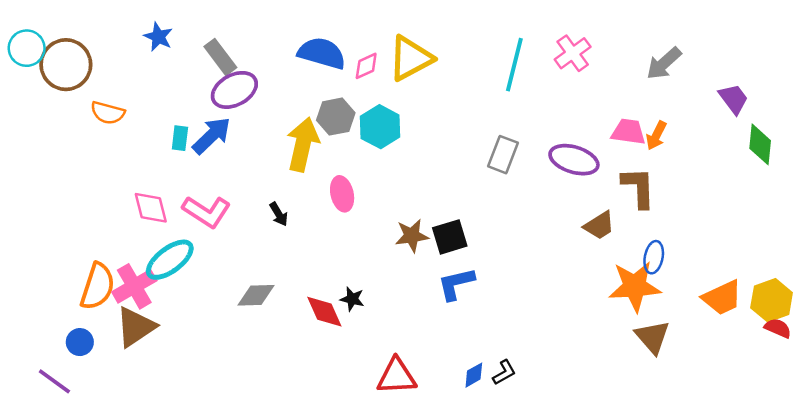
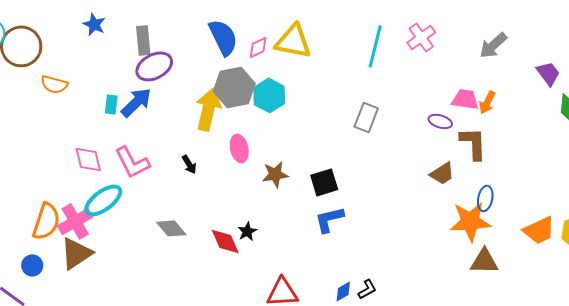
blue semicircle: (322, 53) -> (223, 37), turned 48
gray rectangle: (220, 57) -> (143, 40), turned 32
yellow triangle: (410, 58) -> (293, 41), turned 39
gray hexagon: (336, 117) -> (234, 87), size x1.4
purple ellipse: (574, 160) -> (440, 121), moved, size x0.6
pink L-shape: (207, 212) -> (132, 162), turned 30
brown star: (412, 236) -> (275, 174), moved
gray diamond: (256, 295) -> (171, 228), turned 52
black star: (352, 299) -> (247, 231), turned 30
brown triangle: (652, 337) -> (484, 261), turned -48

